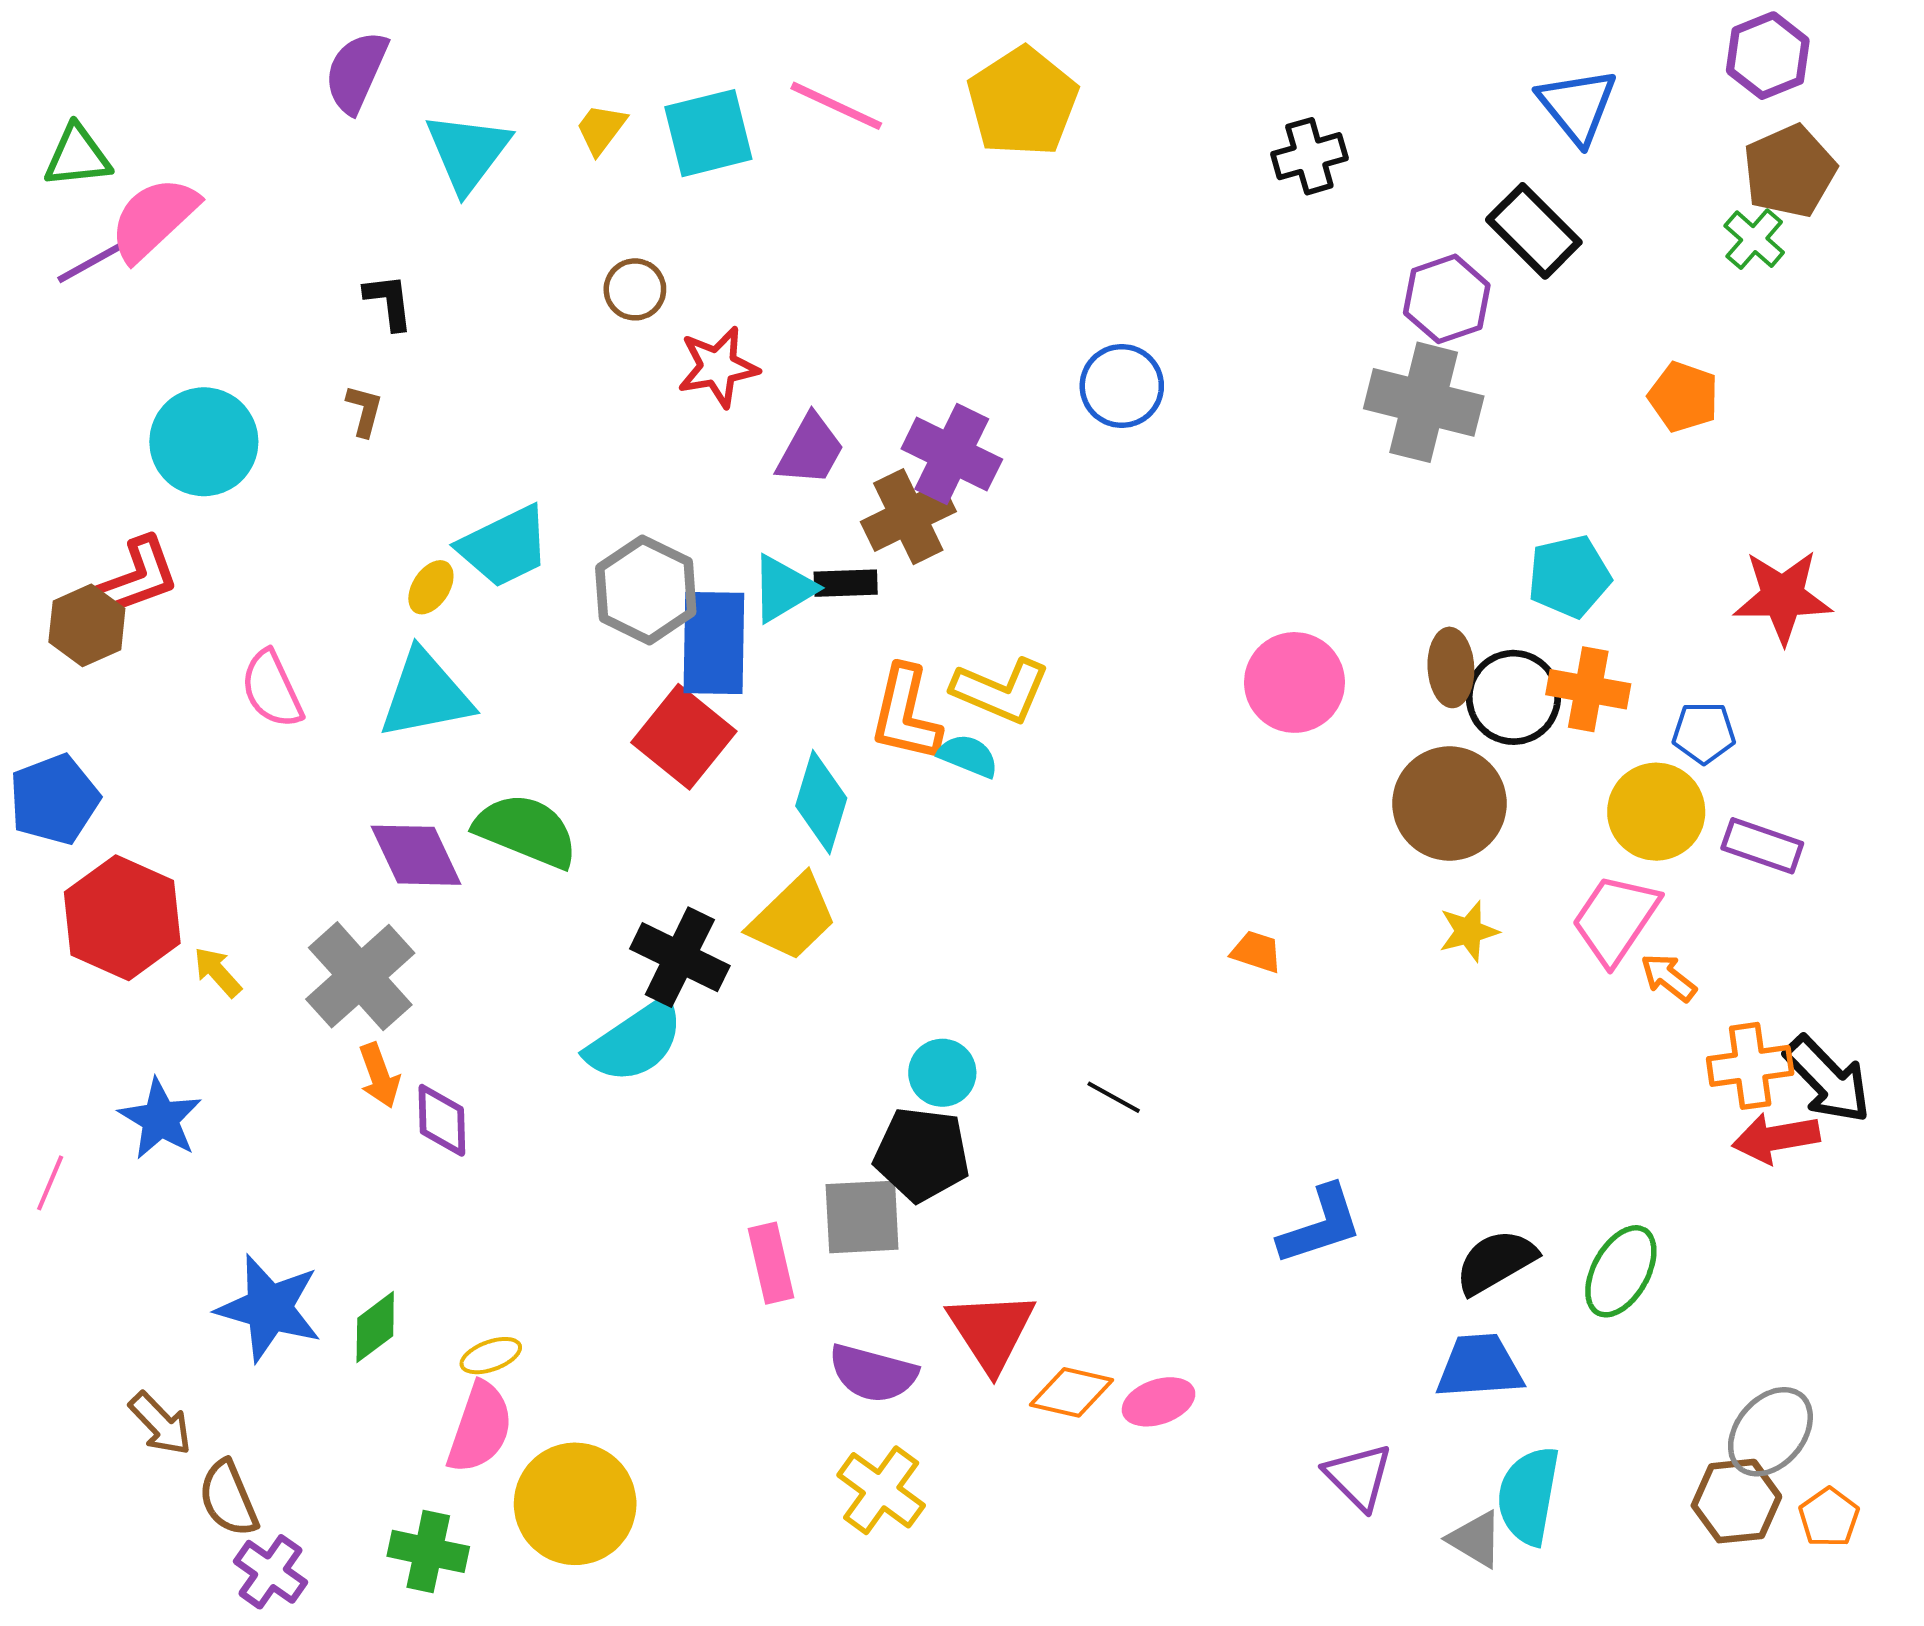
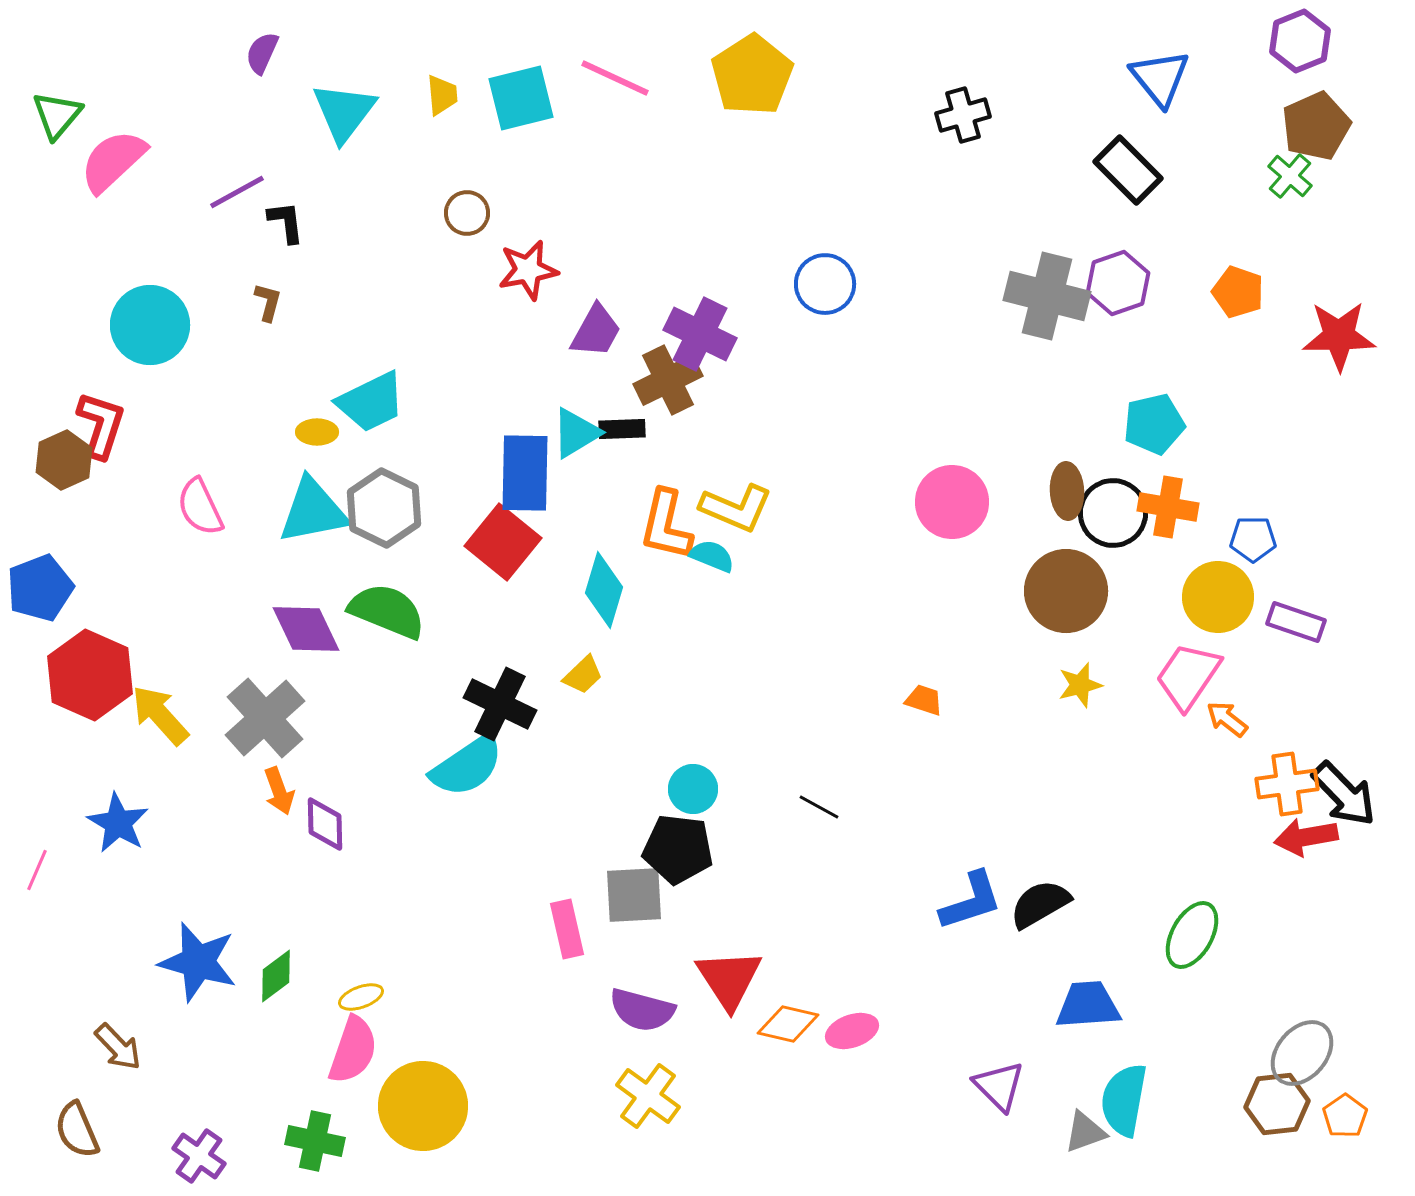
purple semicircle: (356, 72) -> (262, 53), size x0.7
yellow trapezoid: (601, 129) -> (442, 95), turned 138
green triangle: (77, 156) -> (57, 115), turned -44
purple line: (94, 261) -> (237, 192), moved
purple hexagon: (1447, 299) -> (1118, 283), moved
red L-shape: (137, 578) -> (101, 425), turned -52
yellow ellipse: (431, 587) -> (317, 432), turned 57
gray hexagon: (646, 590) -> (384, 508), moved
red star: (1783, 597) -> (1339, 336), moved
yellow trapezoid: (793, 918) -> (583, 675), size x0.6
yellow arrow: (217, 972) -> (160, 715), size x1.6
black semicircle: (1496, 1262) -> (1040, 904), moved
brown semicircle: (228, 1498) -> (77, 1130), moved
gray triangle: (1475, 1539) -> (1085, 1132), turned -51

